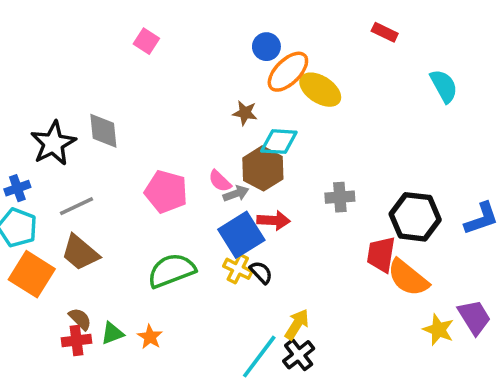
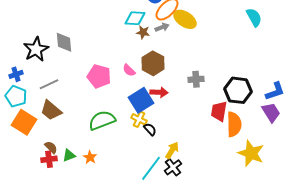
cyan diamond: (279, 142) -> (135, 18), moved
gray arrow: (236, 194) -> (162, 27), moved
black semicircle: (261, 272) -> (150, 129), moved
orange semicircle: (408, 278) -> (234, 124), turned -130
purple trapezoid: (474, 317) -> (271, 112), moved
yellow star: (438, 330) -> (251, 153), size x1.5

